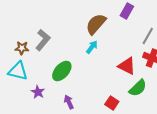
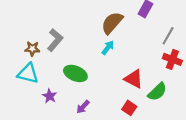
red triangle: (127, 66) -> (134, 79), moved
green ellipse: (62, 71) -> (75, 73), turned 70
purple arrow: (69, 102) -> (83, 107), turned -112

